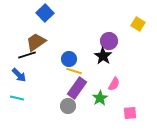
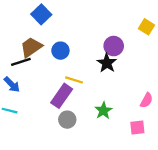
blue circle: (69, 59) -> (60, 51), moved
pink semicircle: (114, 84) -> (146, 100), moved
purple rectangle: (77, 88) -> (62, 96), moved

